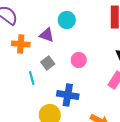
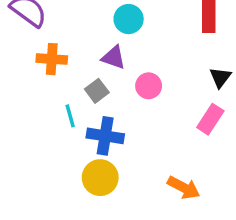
purple triangle: (47, 35) -> (114, 57), moved
blue cross: (68, 95) -> (105, 136), moved

